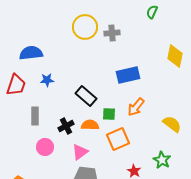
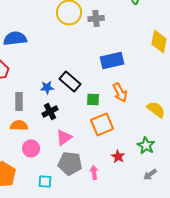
blue star: (47, 80) -> (47, 87), moved
orange arrow: (136, 107) -> (120, 92), turned -66
orange semicircle: (90, 125) -> (19, 125), moved
pink circle: (45, 147) -> (31, 148), moved

